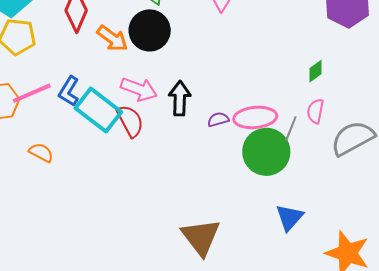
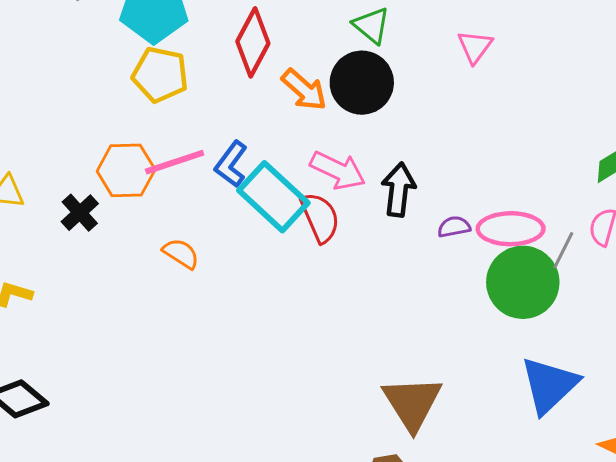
blue triangle: (289, 217) -> (549, 385), size x1.4

